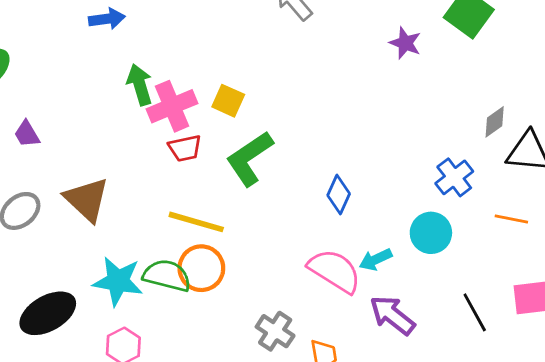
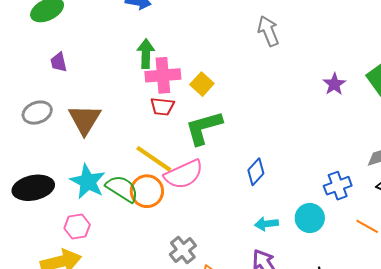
pink semicircle: (335, 271) -> (184, 174), moved, turned 105

